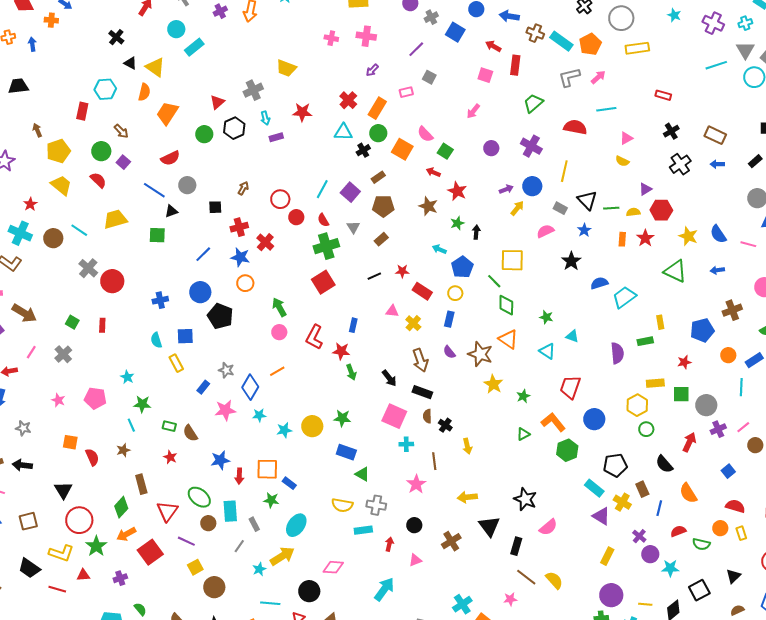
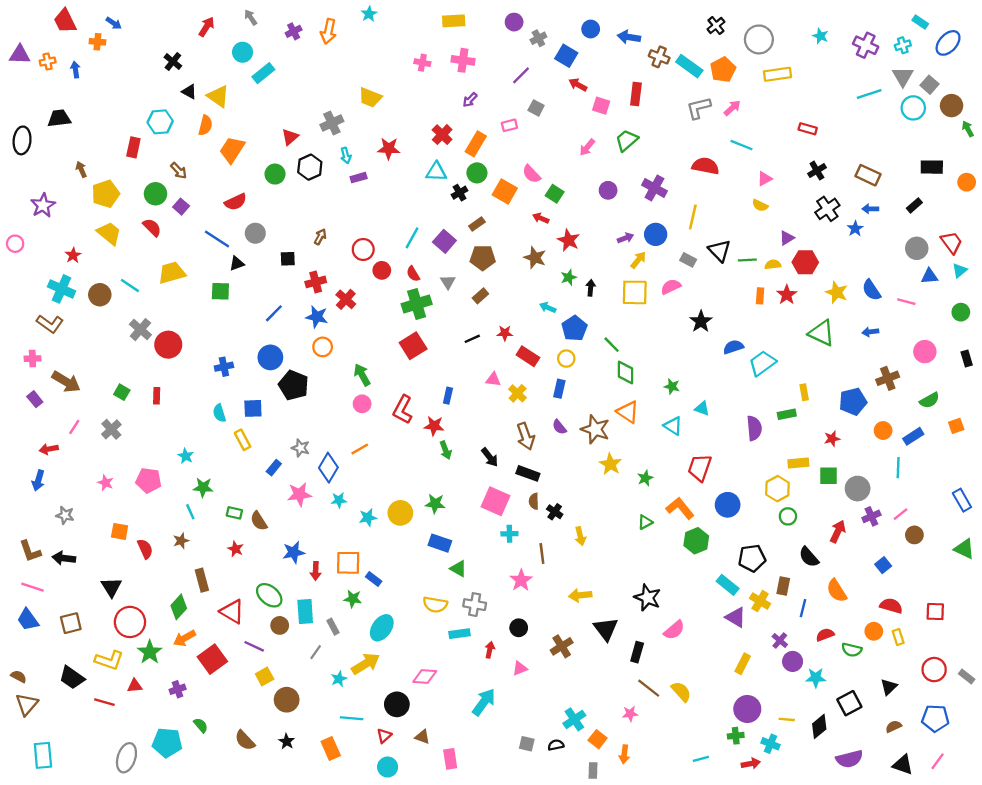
red arrow: (493, 46) -> (578, 85), moved
green trapezoid: (533, 103) -> (627, 140), moved
cyan line: (606, 109) -> (741, 145), turned 30
blue star: (584, 230) -> (855, 229), moved
yellow square: (512, 260) -> (635, 292), moved
brown rectangle: (642, 489) -> (783, 586), turned 35
red triangle: (167, 511) -> (232, 612), turned -35

